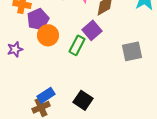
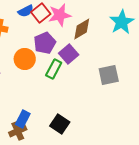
purple pentagon: (38, 19) -> (45, 43), moved
blue rectangle: (46, 95) -> (23, 119), turned -30

